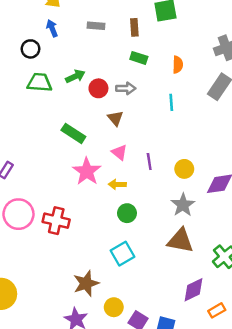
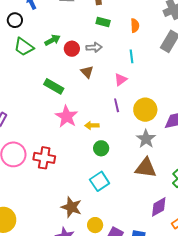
green trapezoid: (39, 83) -> (24, 47), turned -145
pink triangle: (119, 152) -> (121, 80), moved, turned 48
yellow circle: (184, 169) -> (145, 110), size x1.5
brown star: (86, 283) -> (71, 207), turned -30

